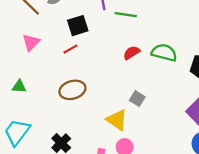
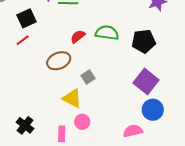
brown ellipse: (72, 90) -> (59, 61), moved
gray square: (137, 99) -> (88, 77), turned 32

